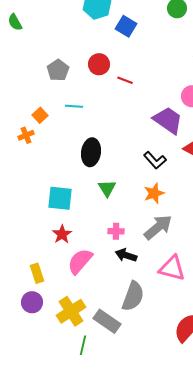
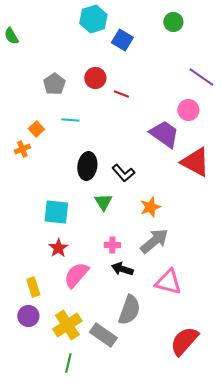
black L-shape: (155, 160) -> (123, 173), moved
green line: (83, 345) -> (68, 363), moved

